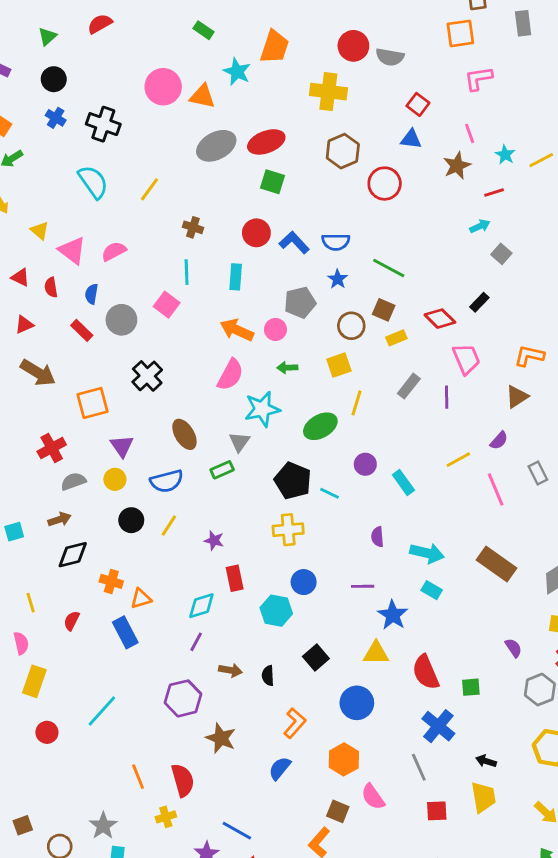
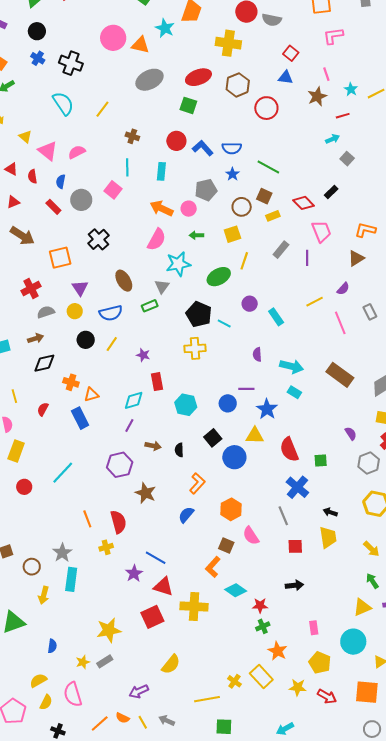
red ellipse: (266, 142) -> (198, 77), moved
blue circle: (304, 582) -> (228, 403), moved
blue circle: (357, 703) -> (234, 457), moved

